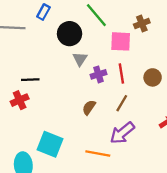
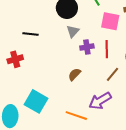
black line: (30, 80) -> (30, 34), moved
brown line: (122, 103) -> (112, 74), moved

